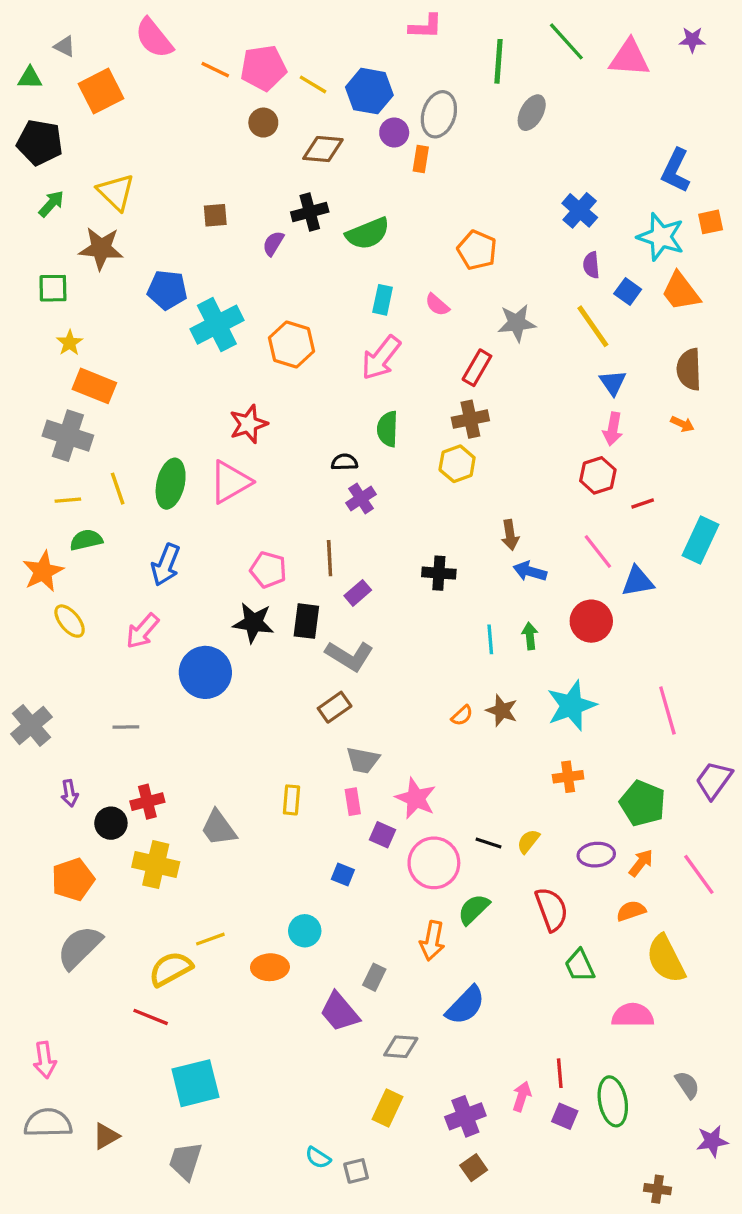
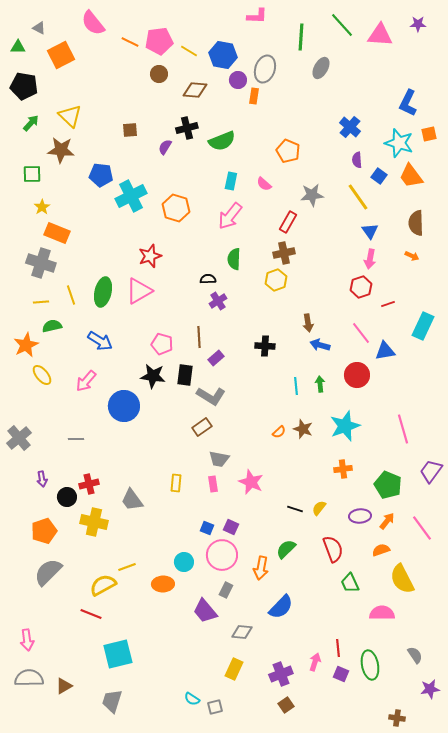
blue arrow: (166, 565) -> (100, 341), turned -80
purple square: (383, 835) -> (231, 527), moved
pink circle: (434, 863) -> (222, 555), moved

